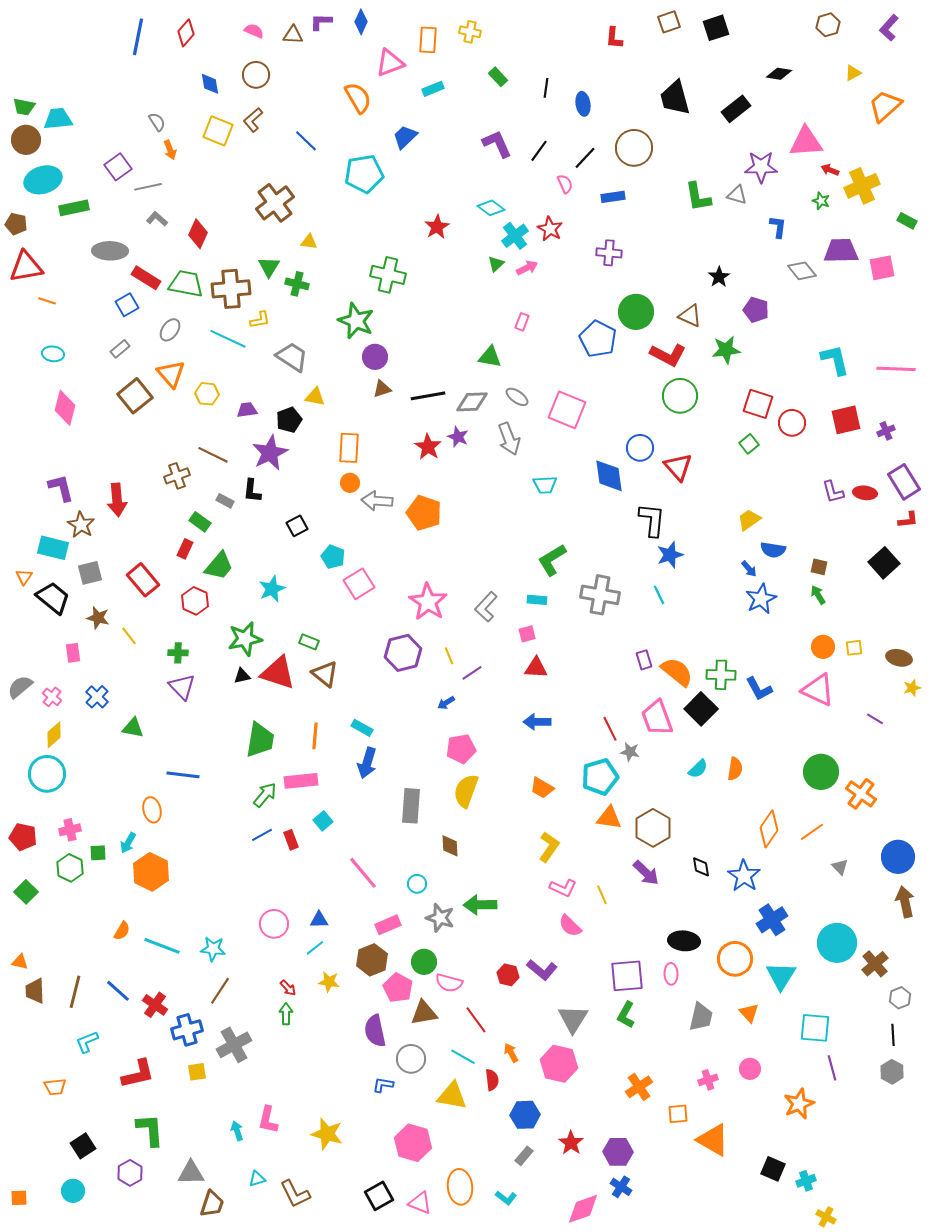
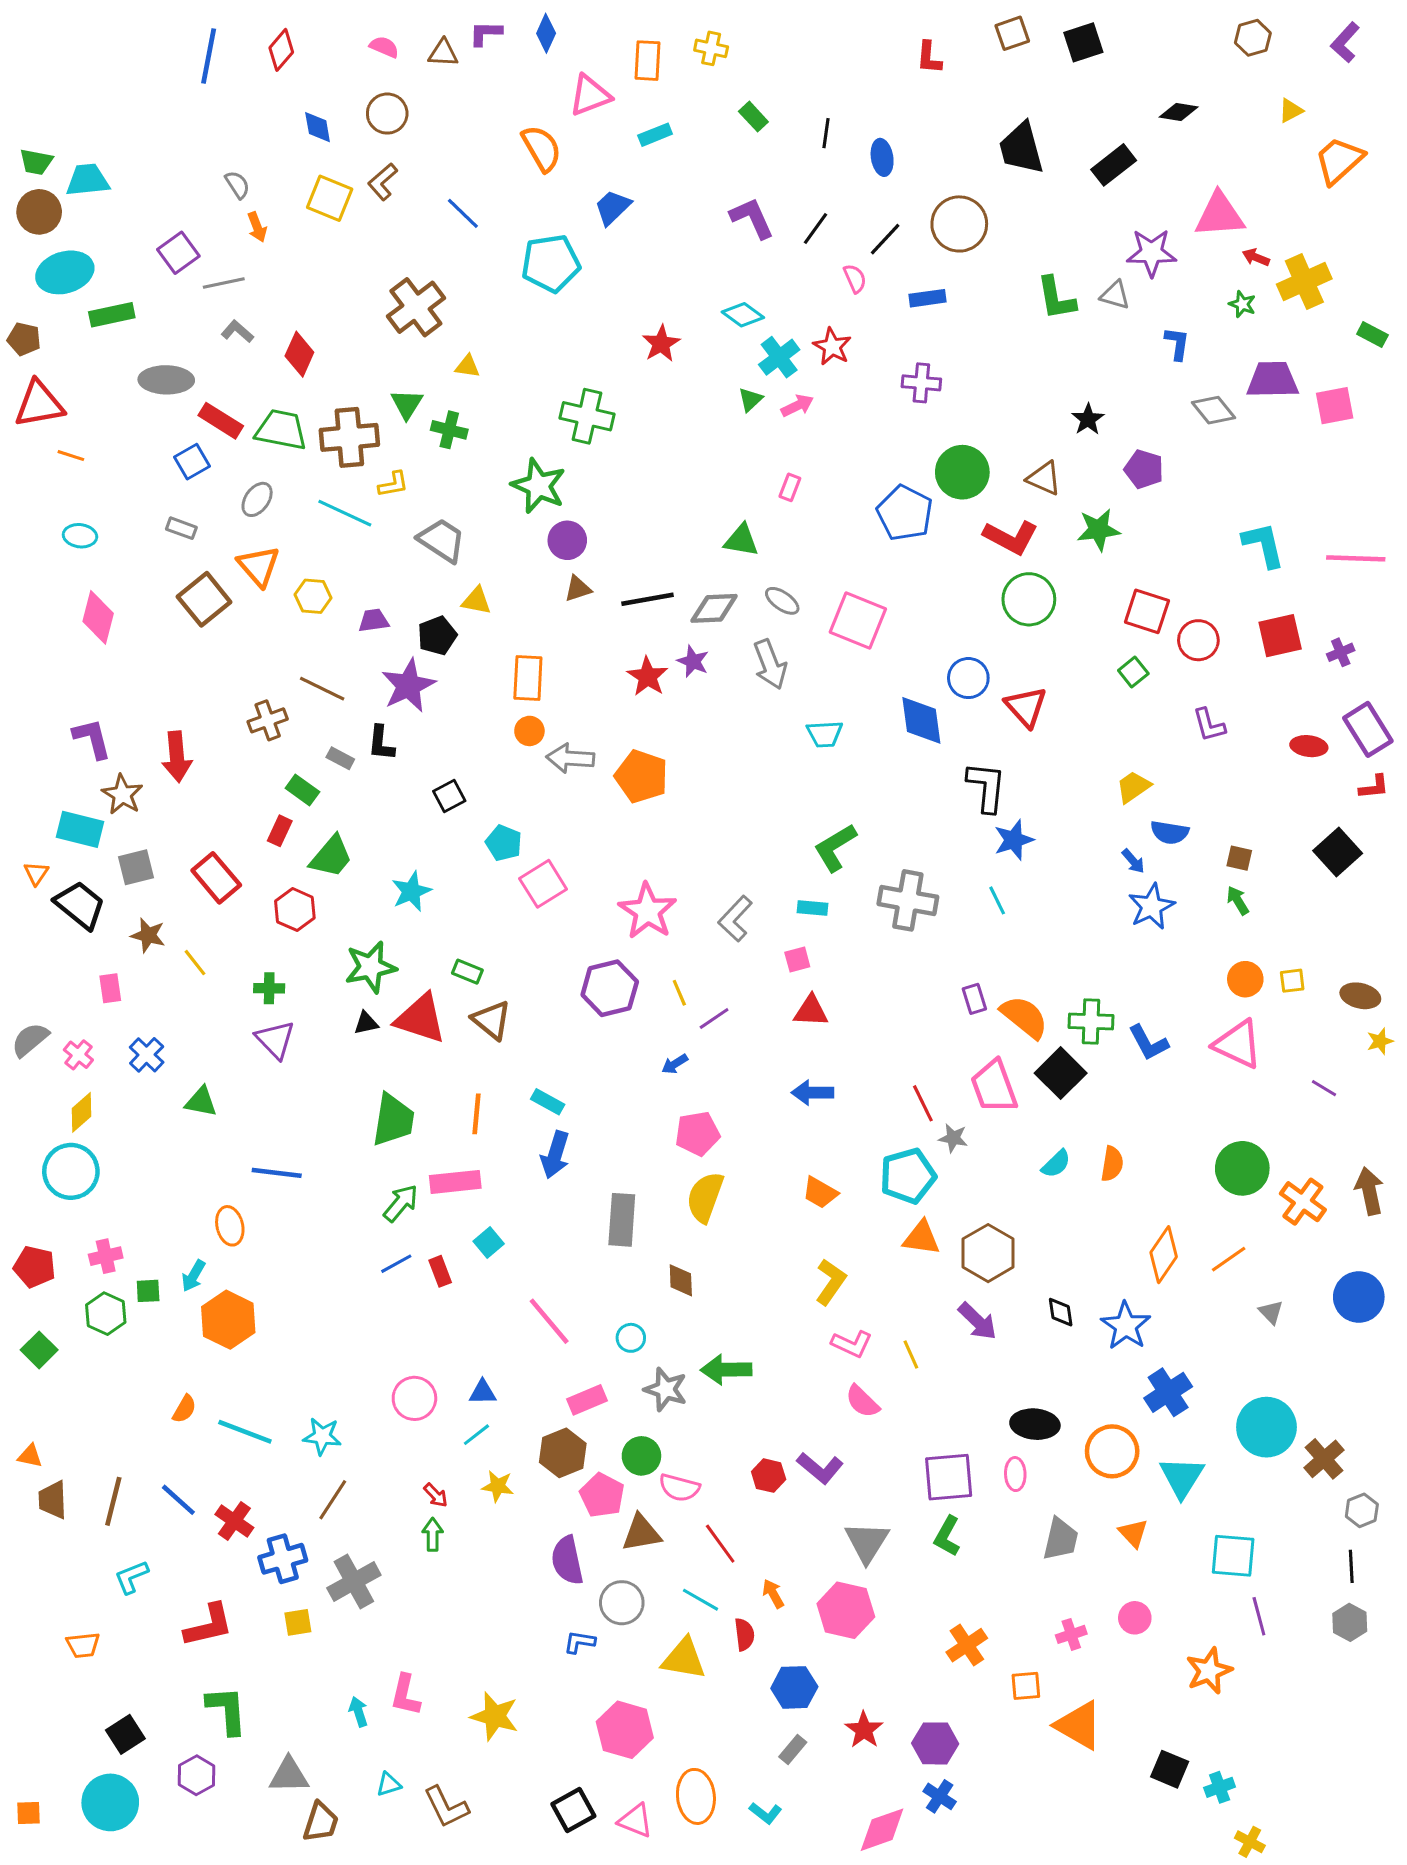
gray rectangle: (120, 349) -> (181, 528), turned 60
purple L-shape: (833, 492) -> (1209, 725), moved
brown arrow: (905, 902) -> (1369, 1191), moved
cyan circle: (73, 1191) -> (110, 1802), size x1.6

